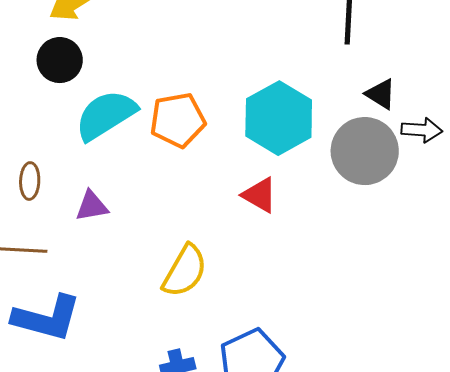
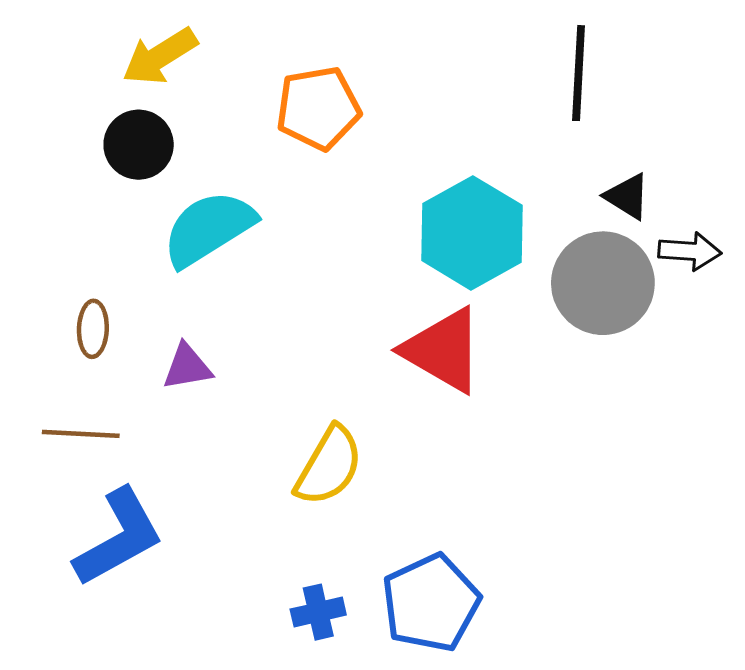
orange pentagon: (178, 120) -> (318, 108), moved
red triangle: (260, 195) -> (443, 350), size x1.6
blue L-shape: (47, 318) -> (119, 537), turned -44

